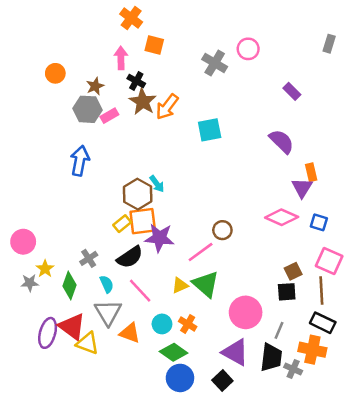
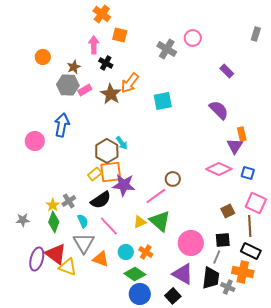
brown star: (143, 102) -> (111, 94), moved
pink circle: (23, 242) -> (35, 141), moved
yellow star: (45, 269) -> (53, 205), moved
black square: (287, 292) -> (223, 240), moved

